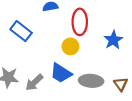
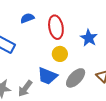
yellow circle: (70, 46) -> (60, 54), moved
gray ellipse: (91, 81) -> (76, 78), turned -40

